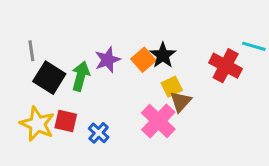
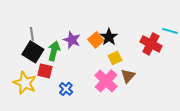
gray line: (31, 51) -> (32, 34), moved
purple star: (108, 60) -> (72, 40), turned -30
brown triangle: (181, 102) -> (128, 76), moved
red square: (66, 121) -> (45, 71), moved

